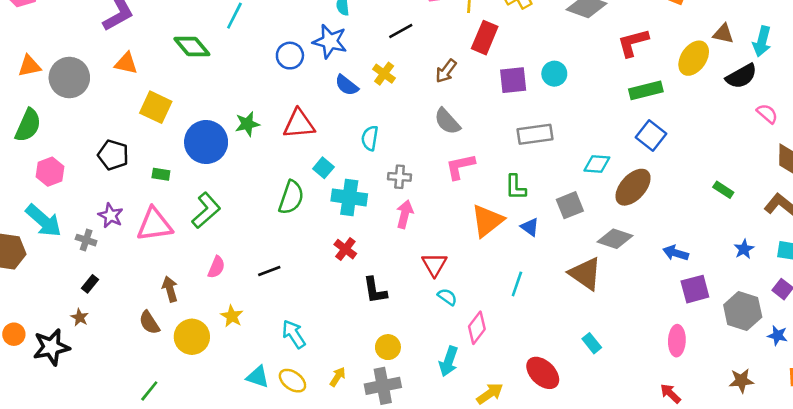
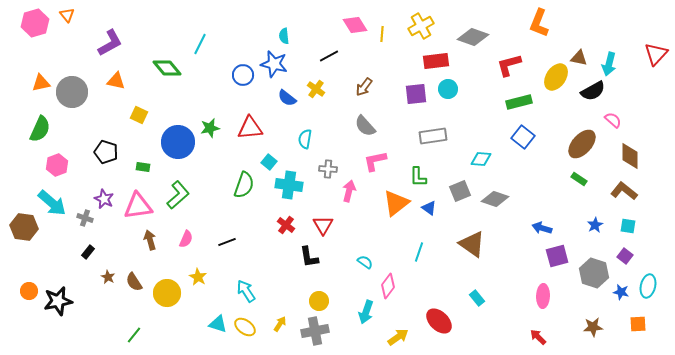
red rectangle: (485, 38) -> (436, 61), moved, turned 60
yellow square: (156, 107) -> (139, 115), size x0.7
brown ellipse: (633, 187) -> (582, 144), moved
pink arrow: (405, 214) -> (349, 191), moved
gray diamond: (615, 239) -> (495, 199), moved
red triangle: (434, 265) -> (323, 225), moved
brown arrow: (170, 289) -> (150, 240), moved
brown star: (80, 317) -> (108, 277), moved

